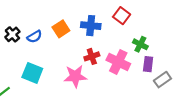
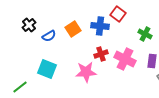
red square: (122, 16) -> (118, 14), moved
black cross: (12, 34) -> (29, 25), moved
green cross: (140, 44) -> (145, 34), moved

